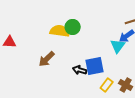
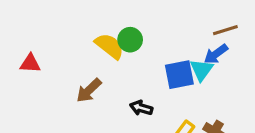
yellow semicircle: (60, 31) -> (110, 46), turned 30
blue square: (95, 66) -> (179, 75), moved

